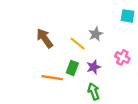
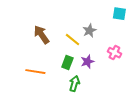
orange line: (52, 78) -> (35, 72), moved
green arrow: (94, 91) -> (74, 84), moved, turned 35

